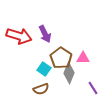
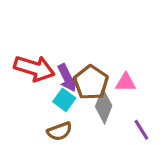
purple arrow: (45, 34) -> (67, 78), moved
red arrow: (19, 36) -> (34, 68), moved

